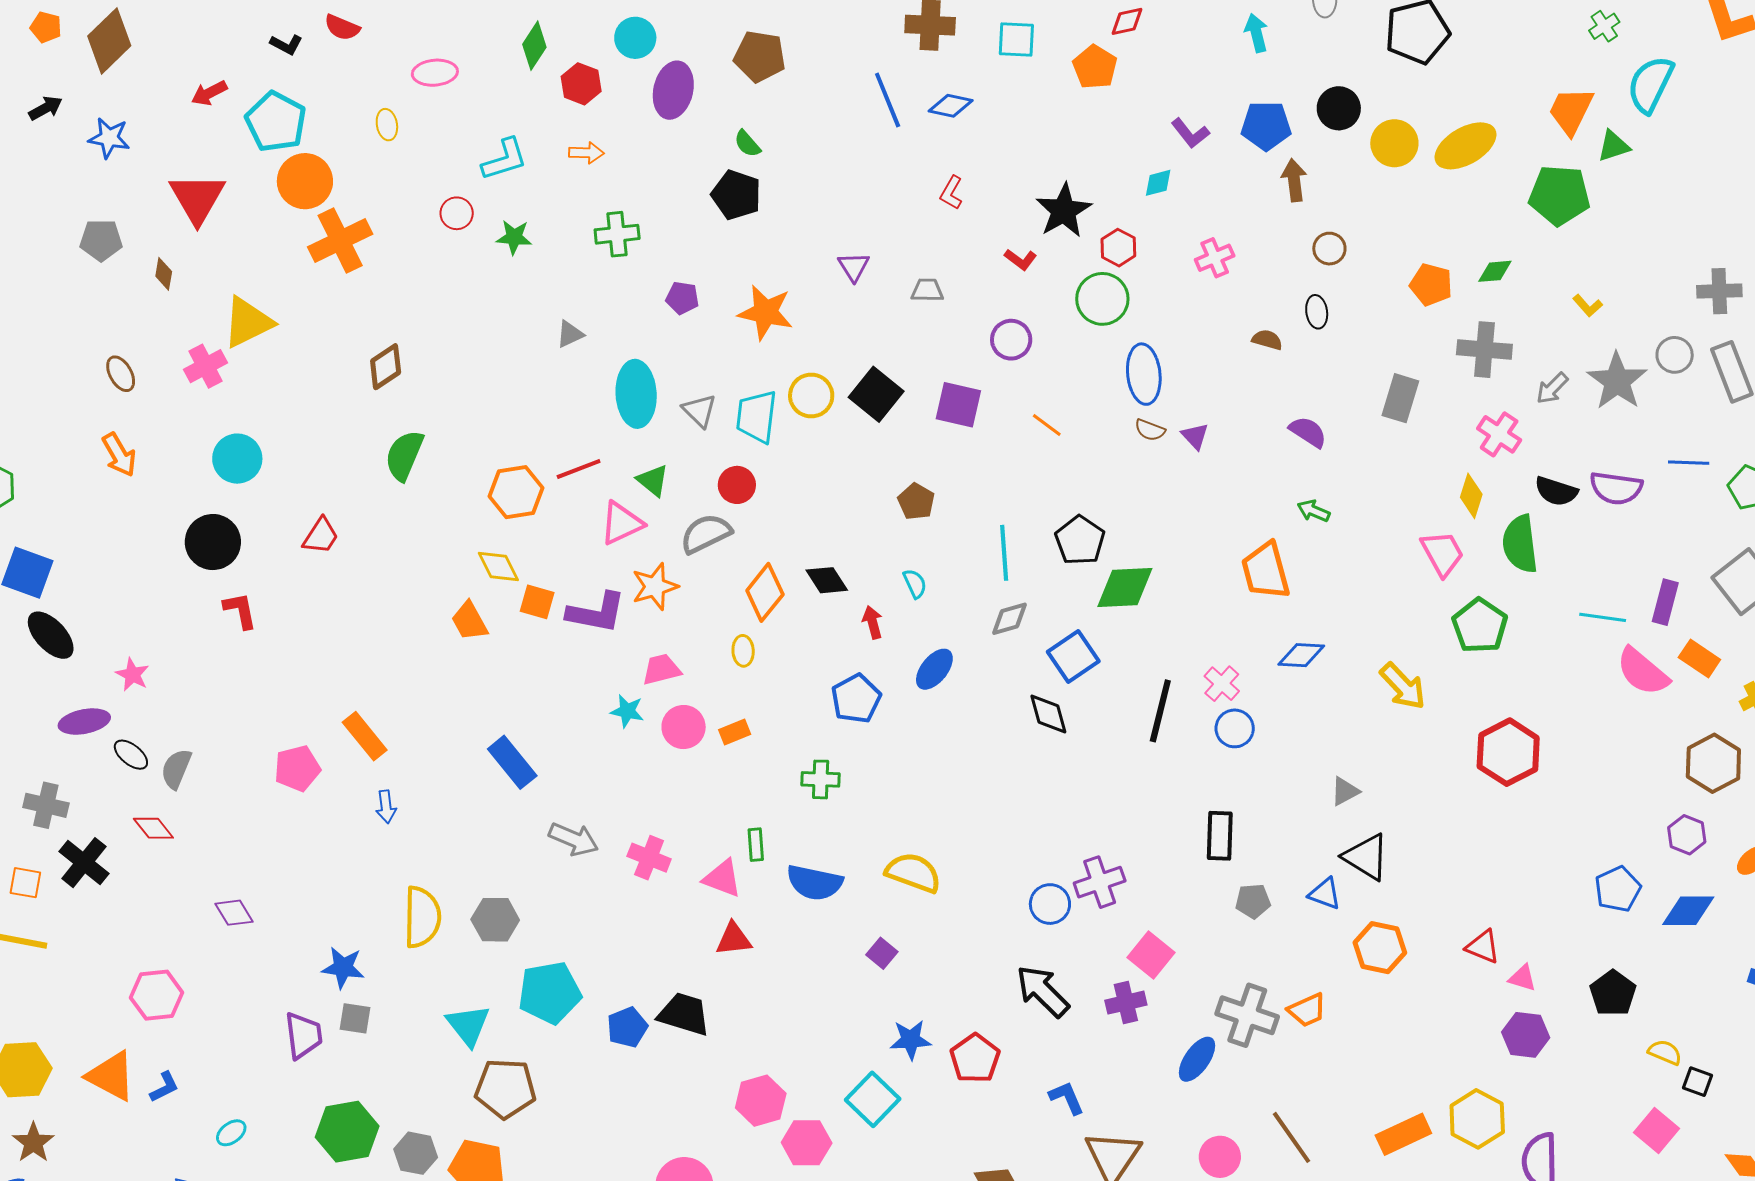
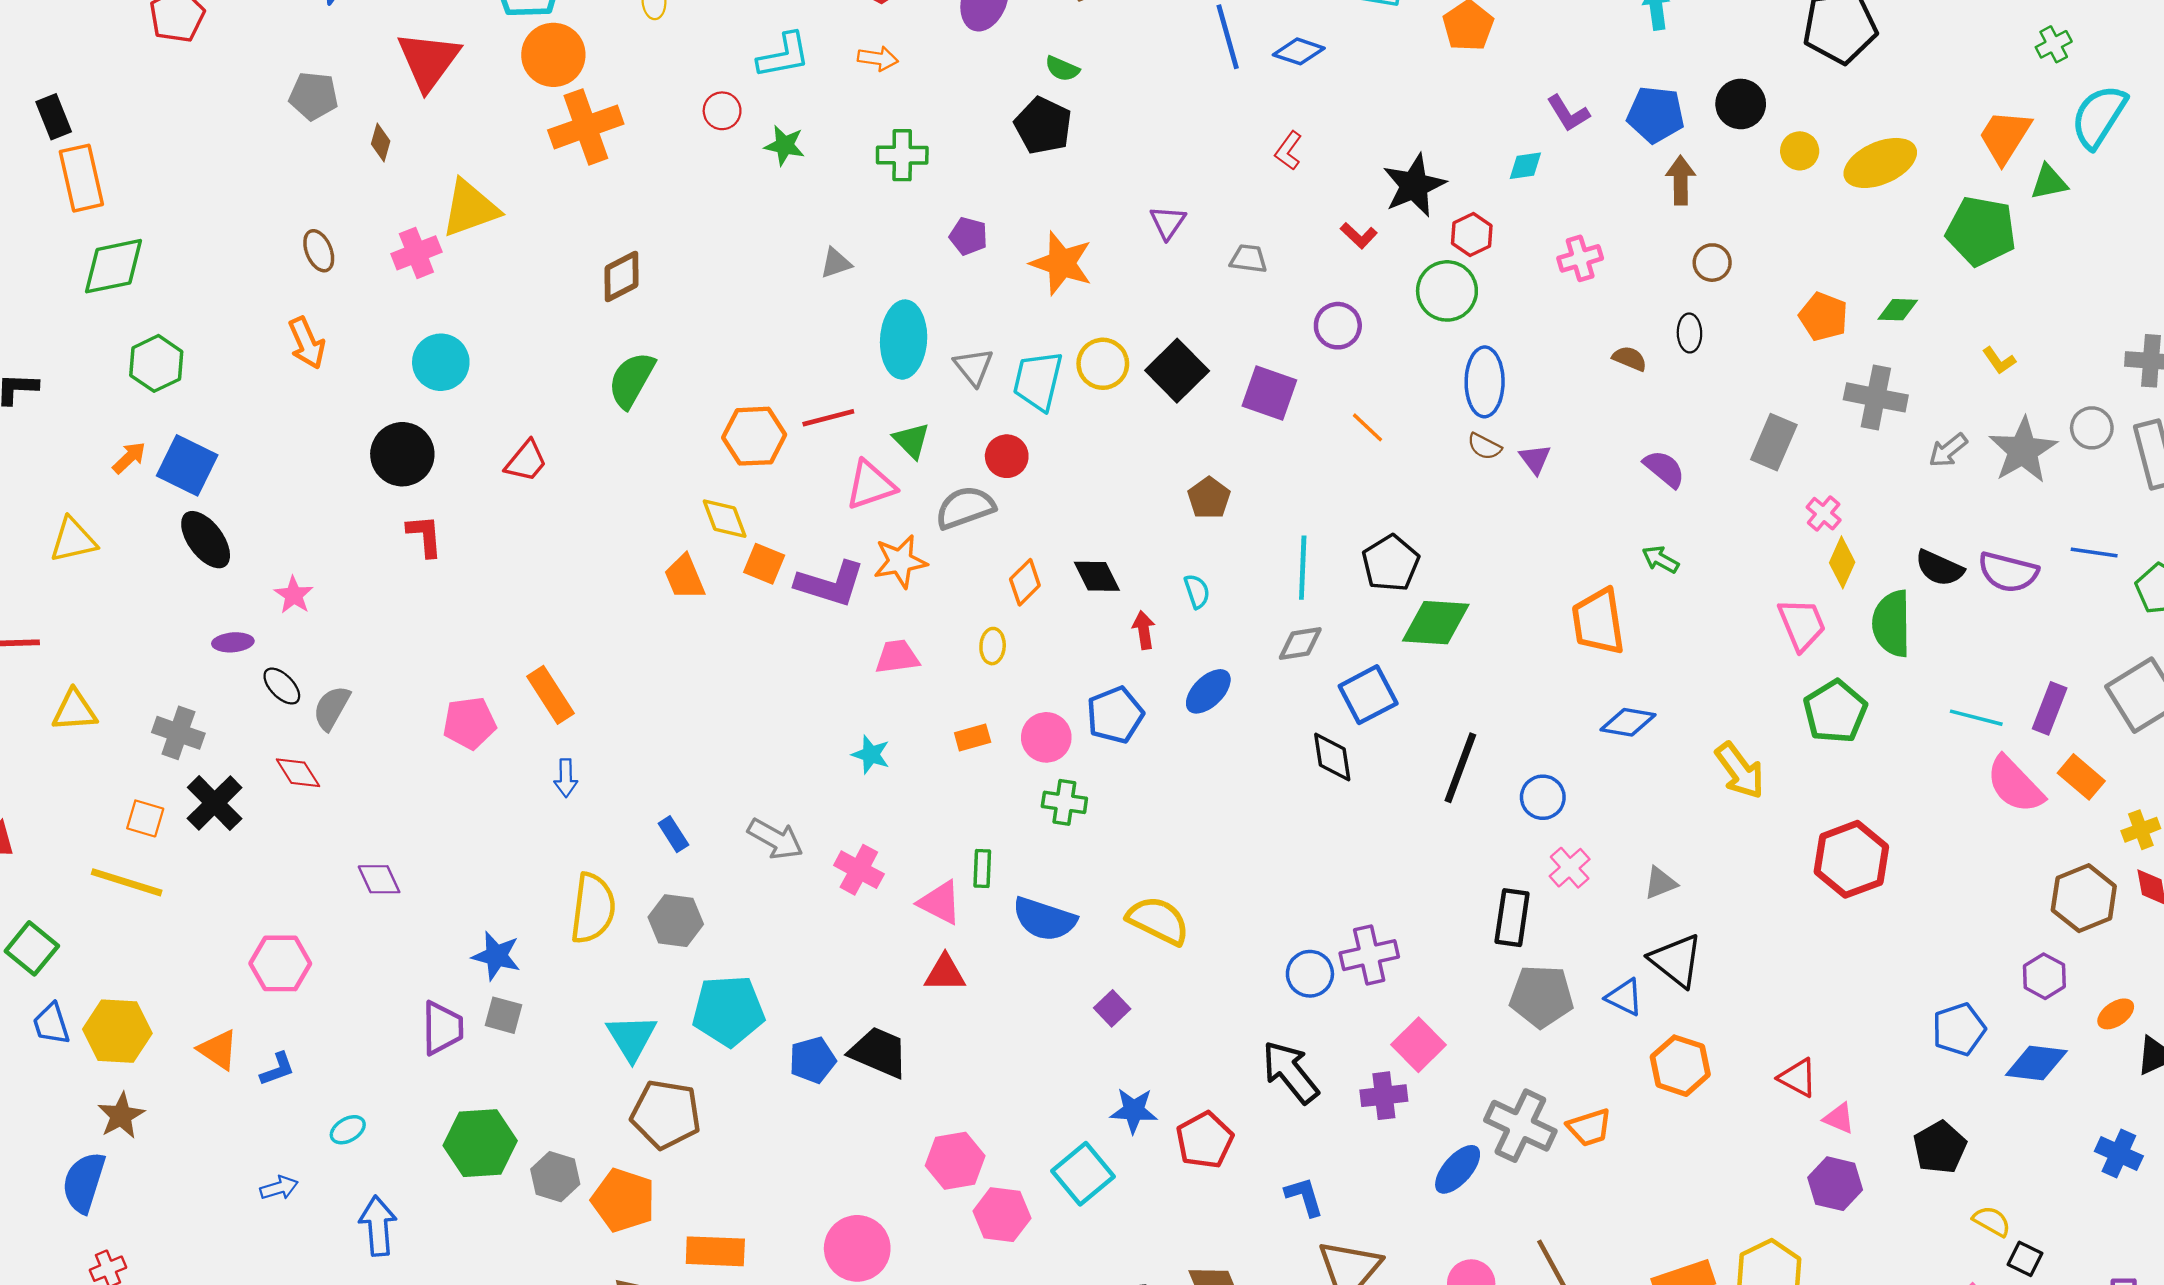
yellow circle: (1394, 143) -> (1800, 151), size x0.7
green semicircle: (747, 144) -> (1062, 69), turned -32
pink cross: (1499, 434) -> (1824, 514), moved, size x0.7
orange diamond: (765, 592) -> (1025, 582), size x0.7
pink cross: (1222, 684) -> (1570, 868), moved
cyan star: (627, 711) -> (871, 754), moved
purple ellipse: (84, 722) -> (233, 642), size x0.7
pink circle: (684, 727) -> (1046, 737), moved
blue rectangle: (512, 762) -> (673, 834), moved, size x0.6
gray pentagon: (1253, 901) -> (1542, 996), size x1.6
orange triangle: (111, 1076) -> (218, 1050), size x0.7

